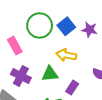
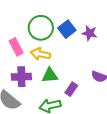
yellow arrow: (66, 55) -> (40, 54), moved
purple cross: (21, 76) -> (21, 77), turned -30

